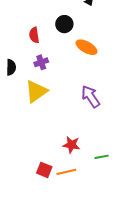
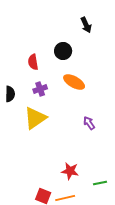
orange ellipse: (87, 47) -> (74, 82), moved
purple arrow: (91, 96) -> (89, 123), size x0.6

